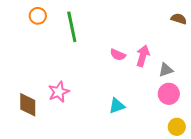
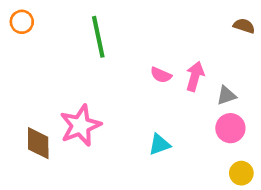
orange circle: (38, 16) -> (22, 22), moved
pink star: (59, 92) -> (80, 125), size x1.4

